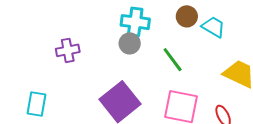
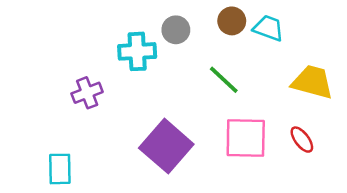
cyan cross: (135, 22) -> (137, 51), moved
gray circle: (130, 43) -> (176, 30), moved

